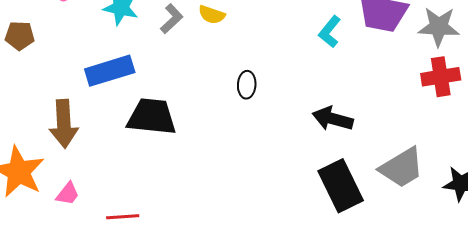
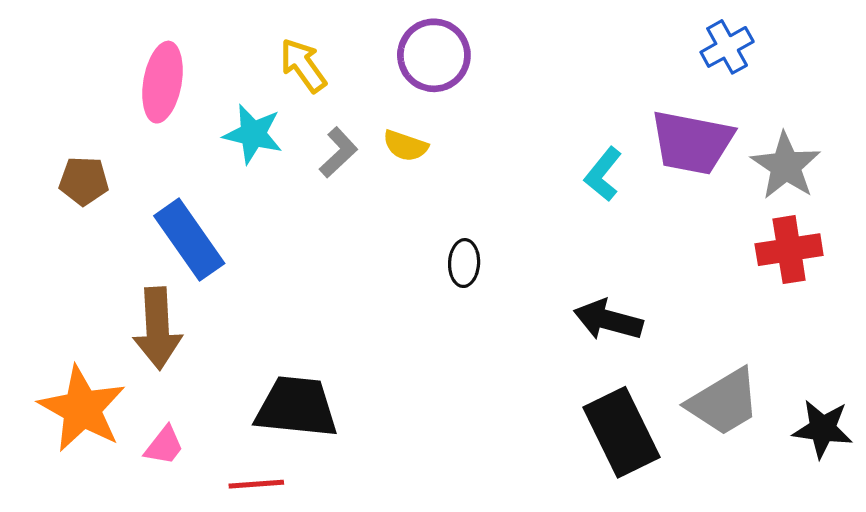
gray star: (439, 27) -> (786, 166), turned 30
blue rectangle: (110, 71) -> (189, 240), moved, turned 72
black trapezoid: (152, 117) -> (297, 407), moved

